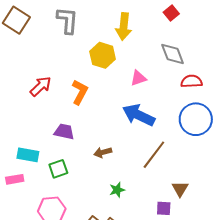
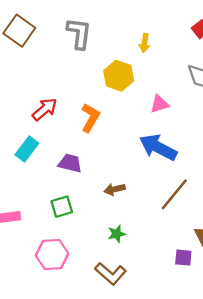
yellow arrow: (124, 27) -> (145, 43), size x0.6
cyan rectangle: (28, 155) -> (27, 149), moved, turned -65
green star: (117, 190) -> (117, 234), moved

